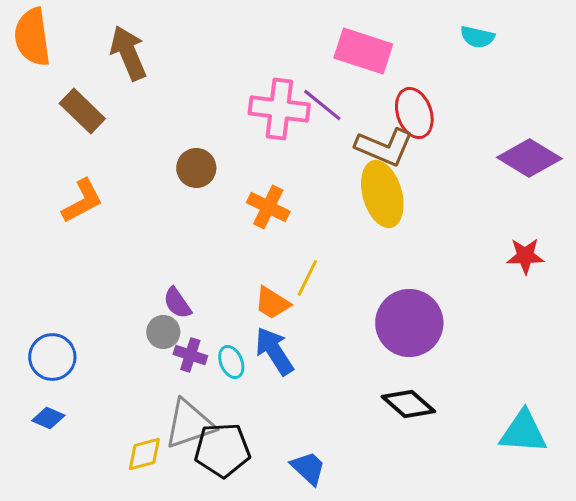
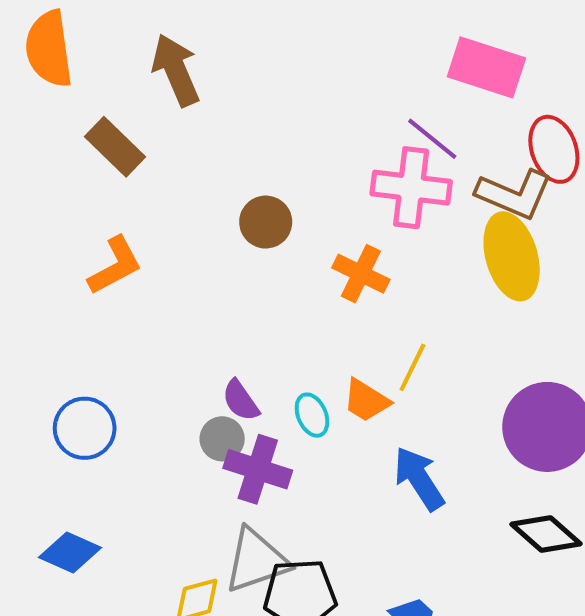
pink cross: (279, 109) -> (411, 188), moved
blue arrow: (274, 351) -> (419, 478), moved
purple cross: (190, 355) -> (258, 469), size x1.5
blue circle: (52, 357) -> (85, 428), moved
cyan ellipse: (231, 362) -> (312, 415), moved
blue diamond: (48, 418) -> (70, 553), size x1.4

